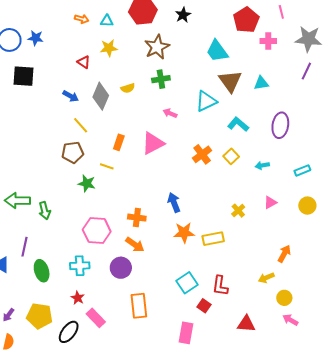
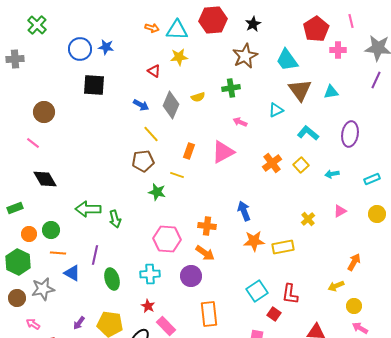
cyan triangle: (107, 21) -> (177, 30), size x1.6
brown star: (157, 47) -> (245, 56), moved
cyan triangle: (206, 101) -> (276, 110), size x0.7

